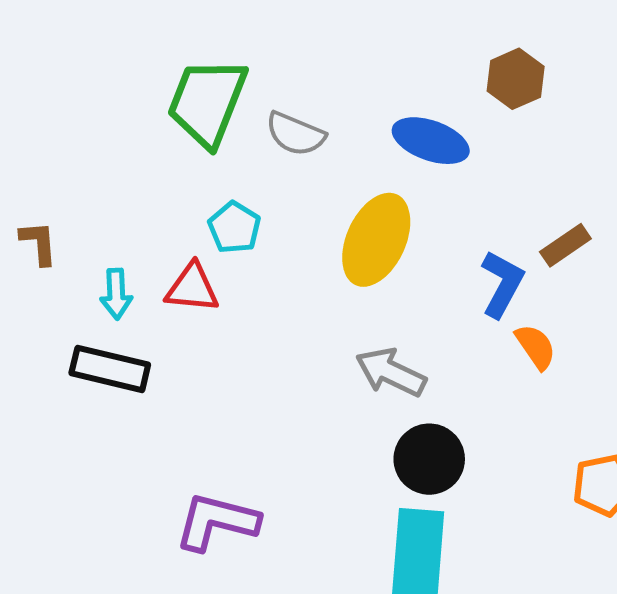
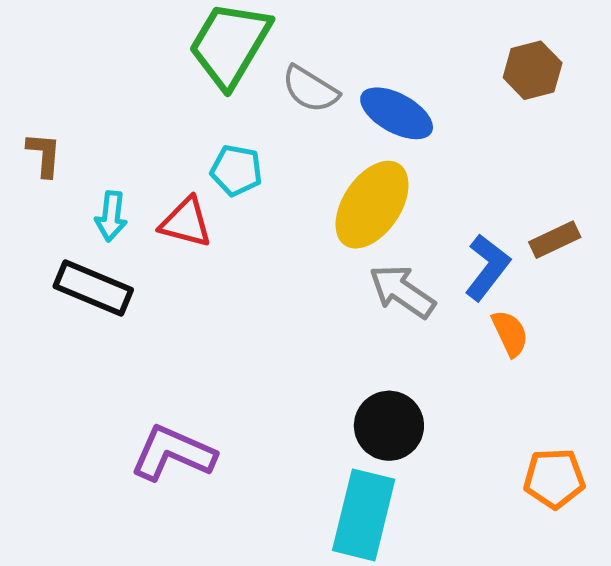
blue ellipse: (431, 141) -> (397, 113), moved
cyan pentagon: (234, 227) -> (236, 170), turned -30
gray arrow: (391, 372) -> (402, 291), moved

